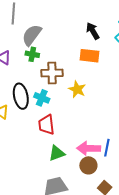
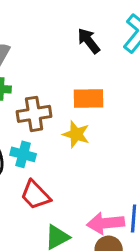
orange rectangle: (90, 56) -> (89, 98), moved
red trapezoid: (46, 125) -> (35, 195), turned -30

